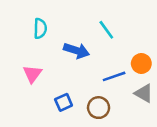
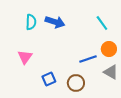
cyan line: (106, 30) -> (102, 23), moved
blue arrow: (76, 51) -> (55, 22), moved

